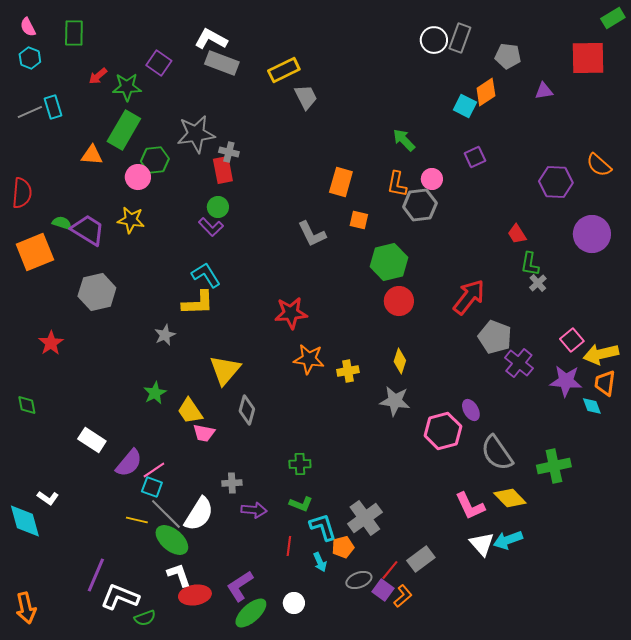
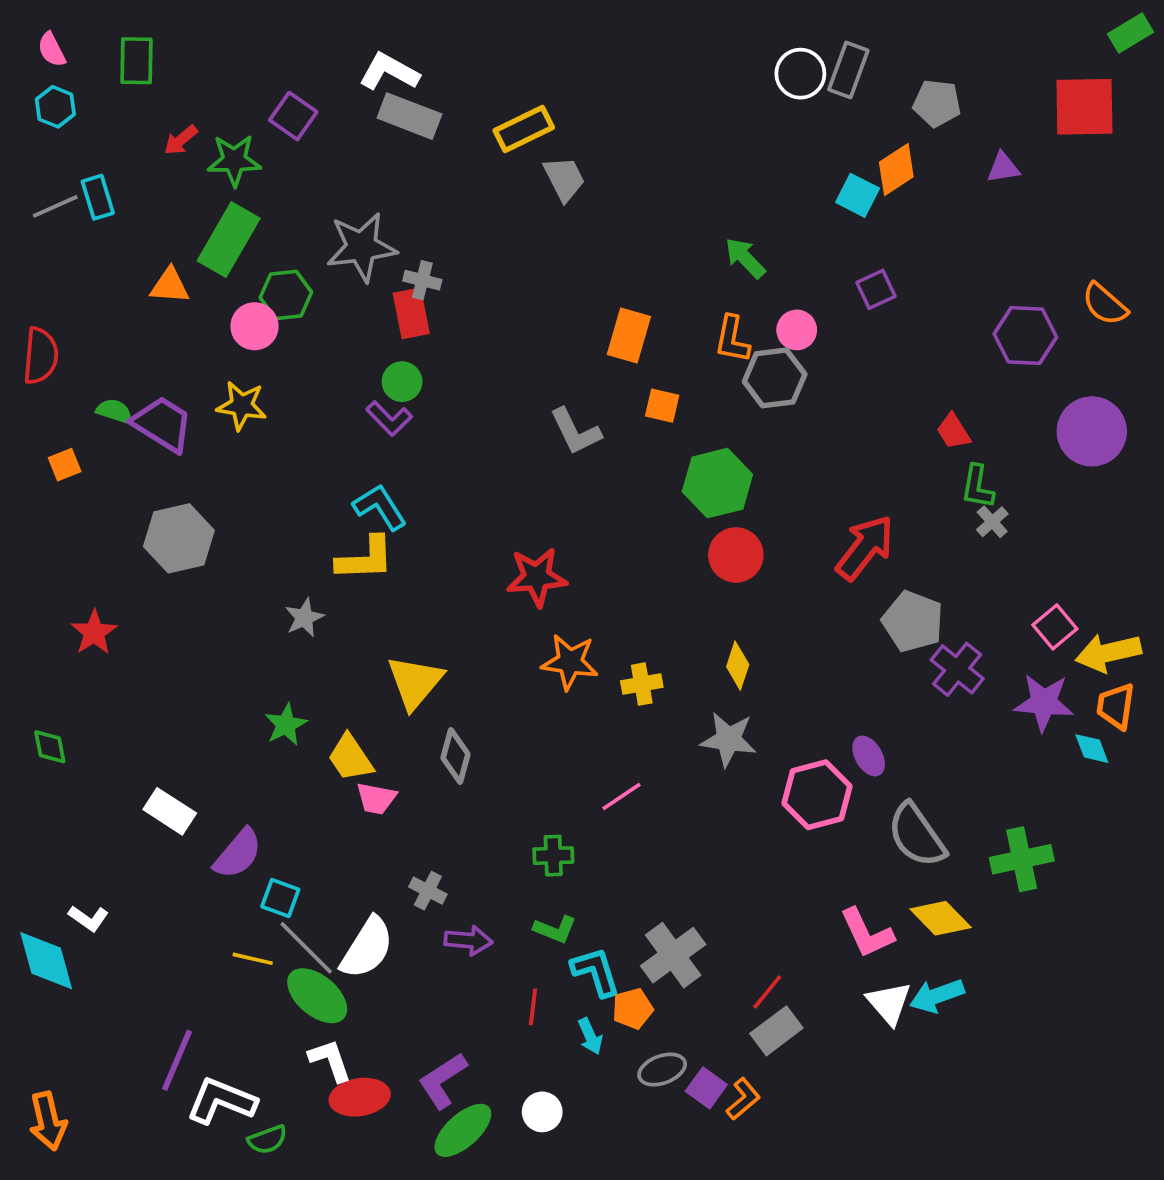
orange square: (35, 252) -> (65, 465), size x0.5
pink line: (154, 470) -> (622, 797), moved
gray cross: (232, 483) -> (428, 891), turned 30
red line: (390, 570) -> (767, 992), moved

